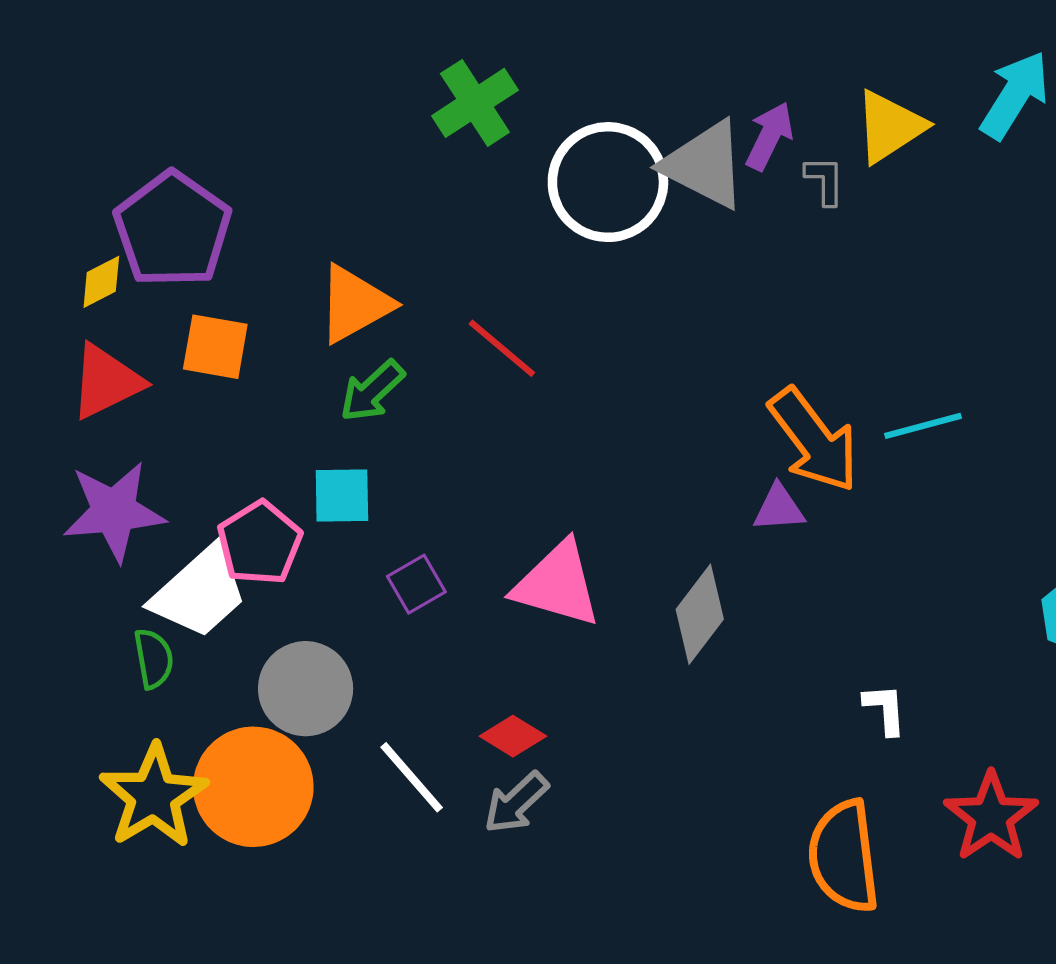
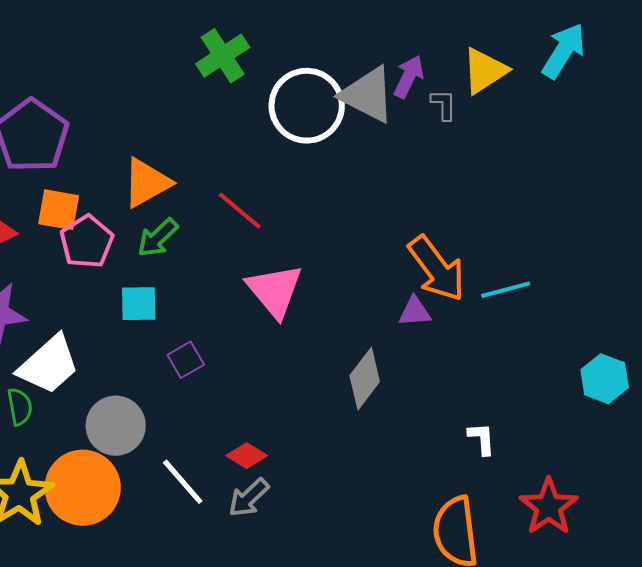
cyan line: (923, 426) -> (506, 290), moved
pink pentagon: (260, 543) -> (87, 242), moved
pink triangle: (557, 584) -> (275, 291), moved, turned 34

